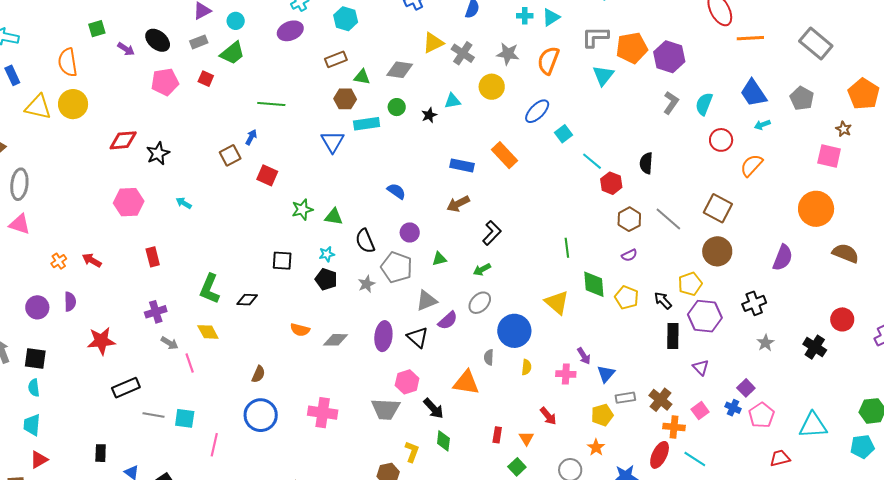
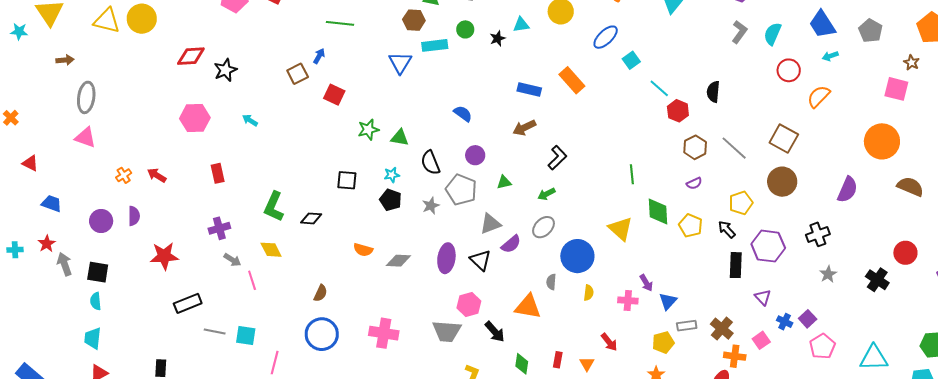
yellow pentagon: (690, 284) -> (741, 203), moved
blue cross: (733, 408) -> (785, 322), moved
green diamond: (443, 441) -> (522, 364), moved

